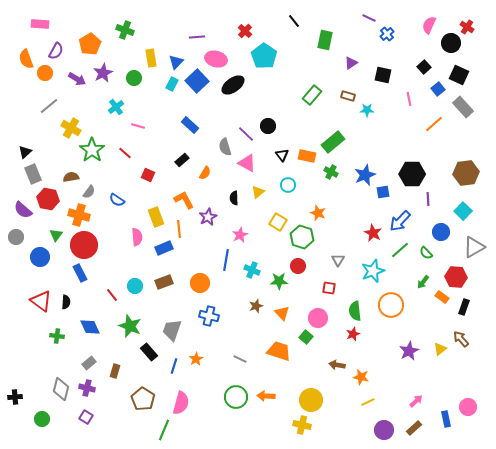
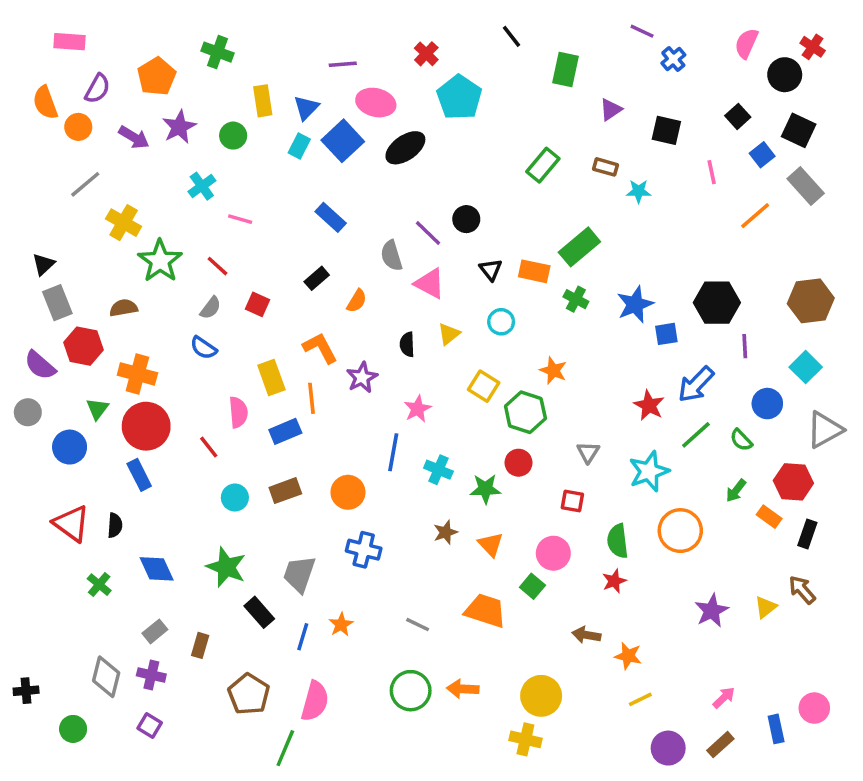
gray semicircle: (89, 192) -> (211, 308), moved
red line: (112, 295) -> (209, 447), moved
green cross: (57, 336) -> (99, 585), turned 32

